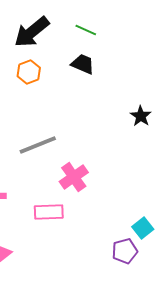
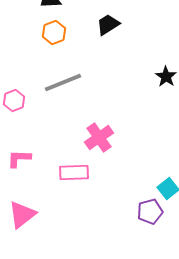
black trapezoid: (83, 64) -> (108, 24), turned -55
gray line: (38, 145) -> (63, 82), moved

